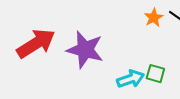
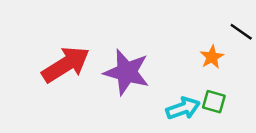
orange star: (154, 18) -> (212, 57), moved

